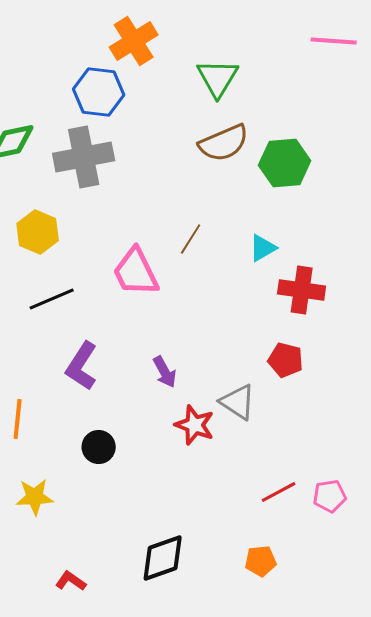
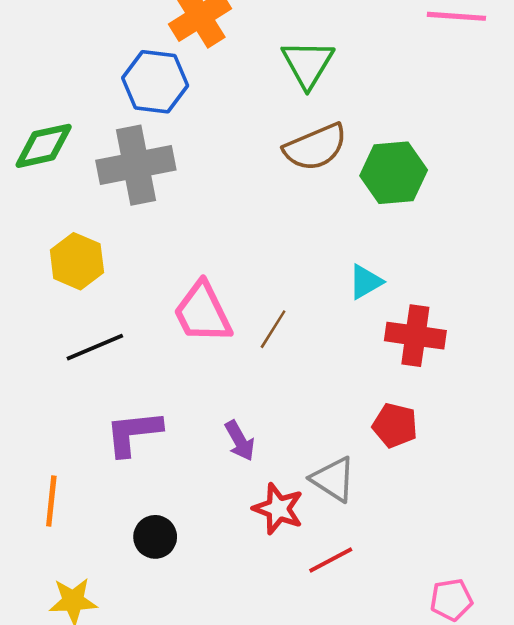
brown line: (191, 239) -> (273, 329), moved
purple L-shape: (82, 366) -> (133, 433), turned 51
red line: (279, 492) -> (331, 560), moved

